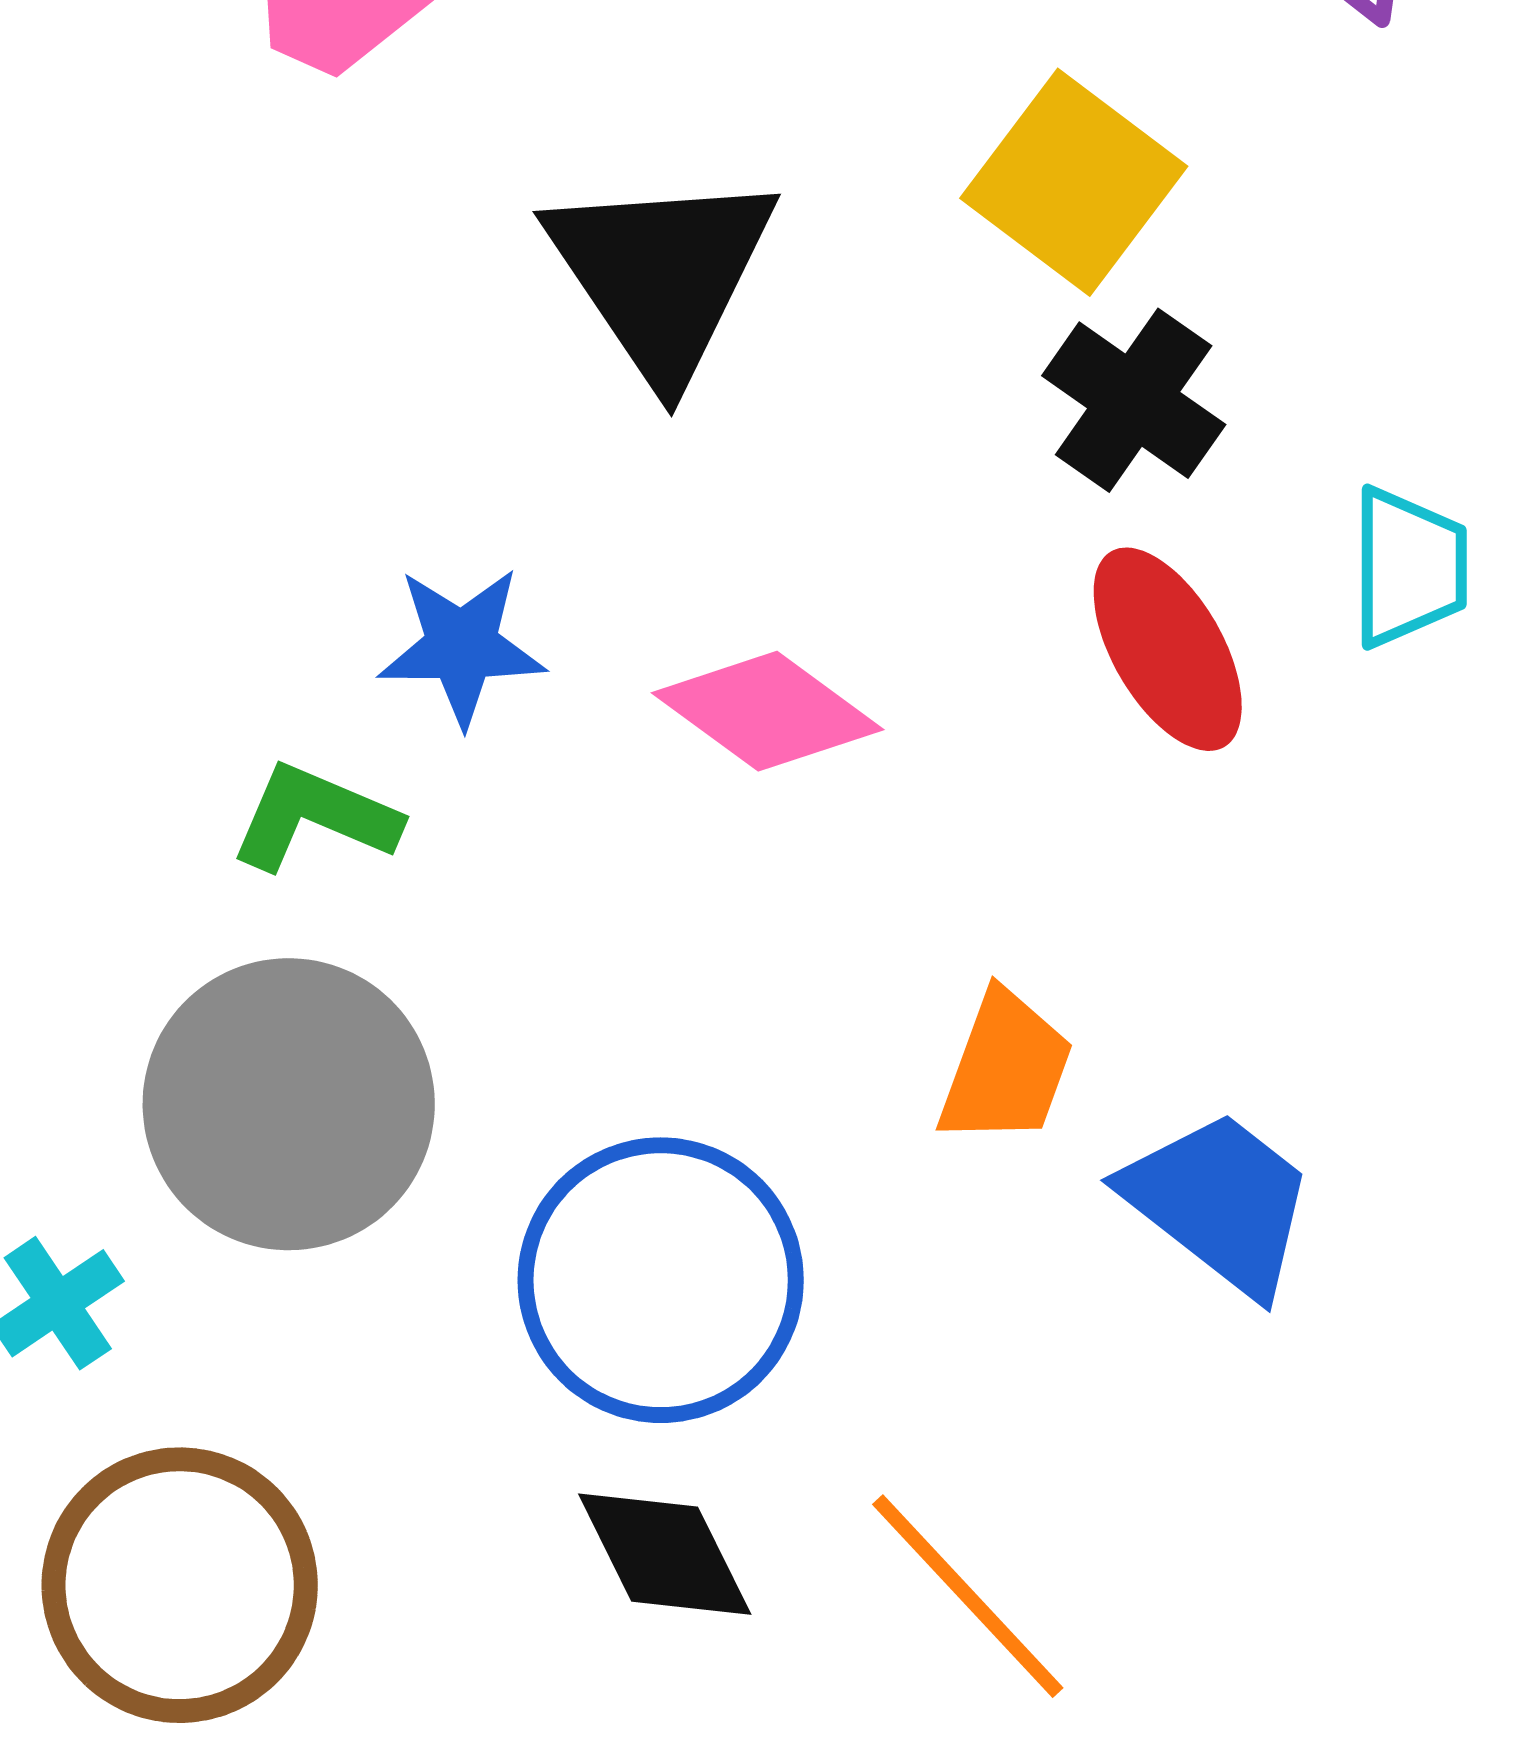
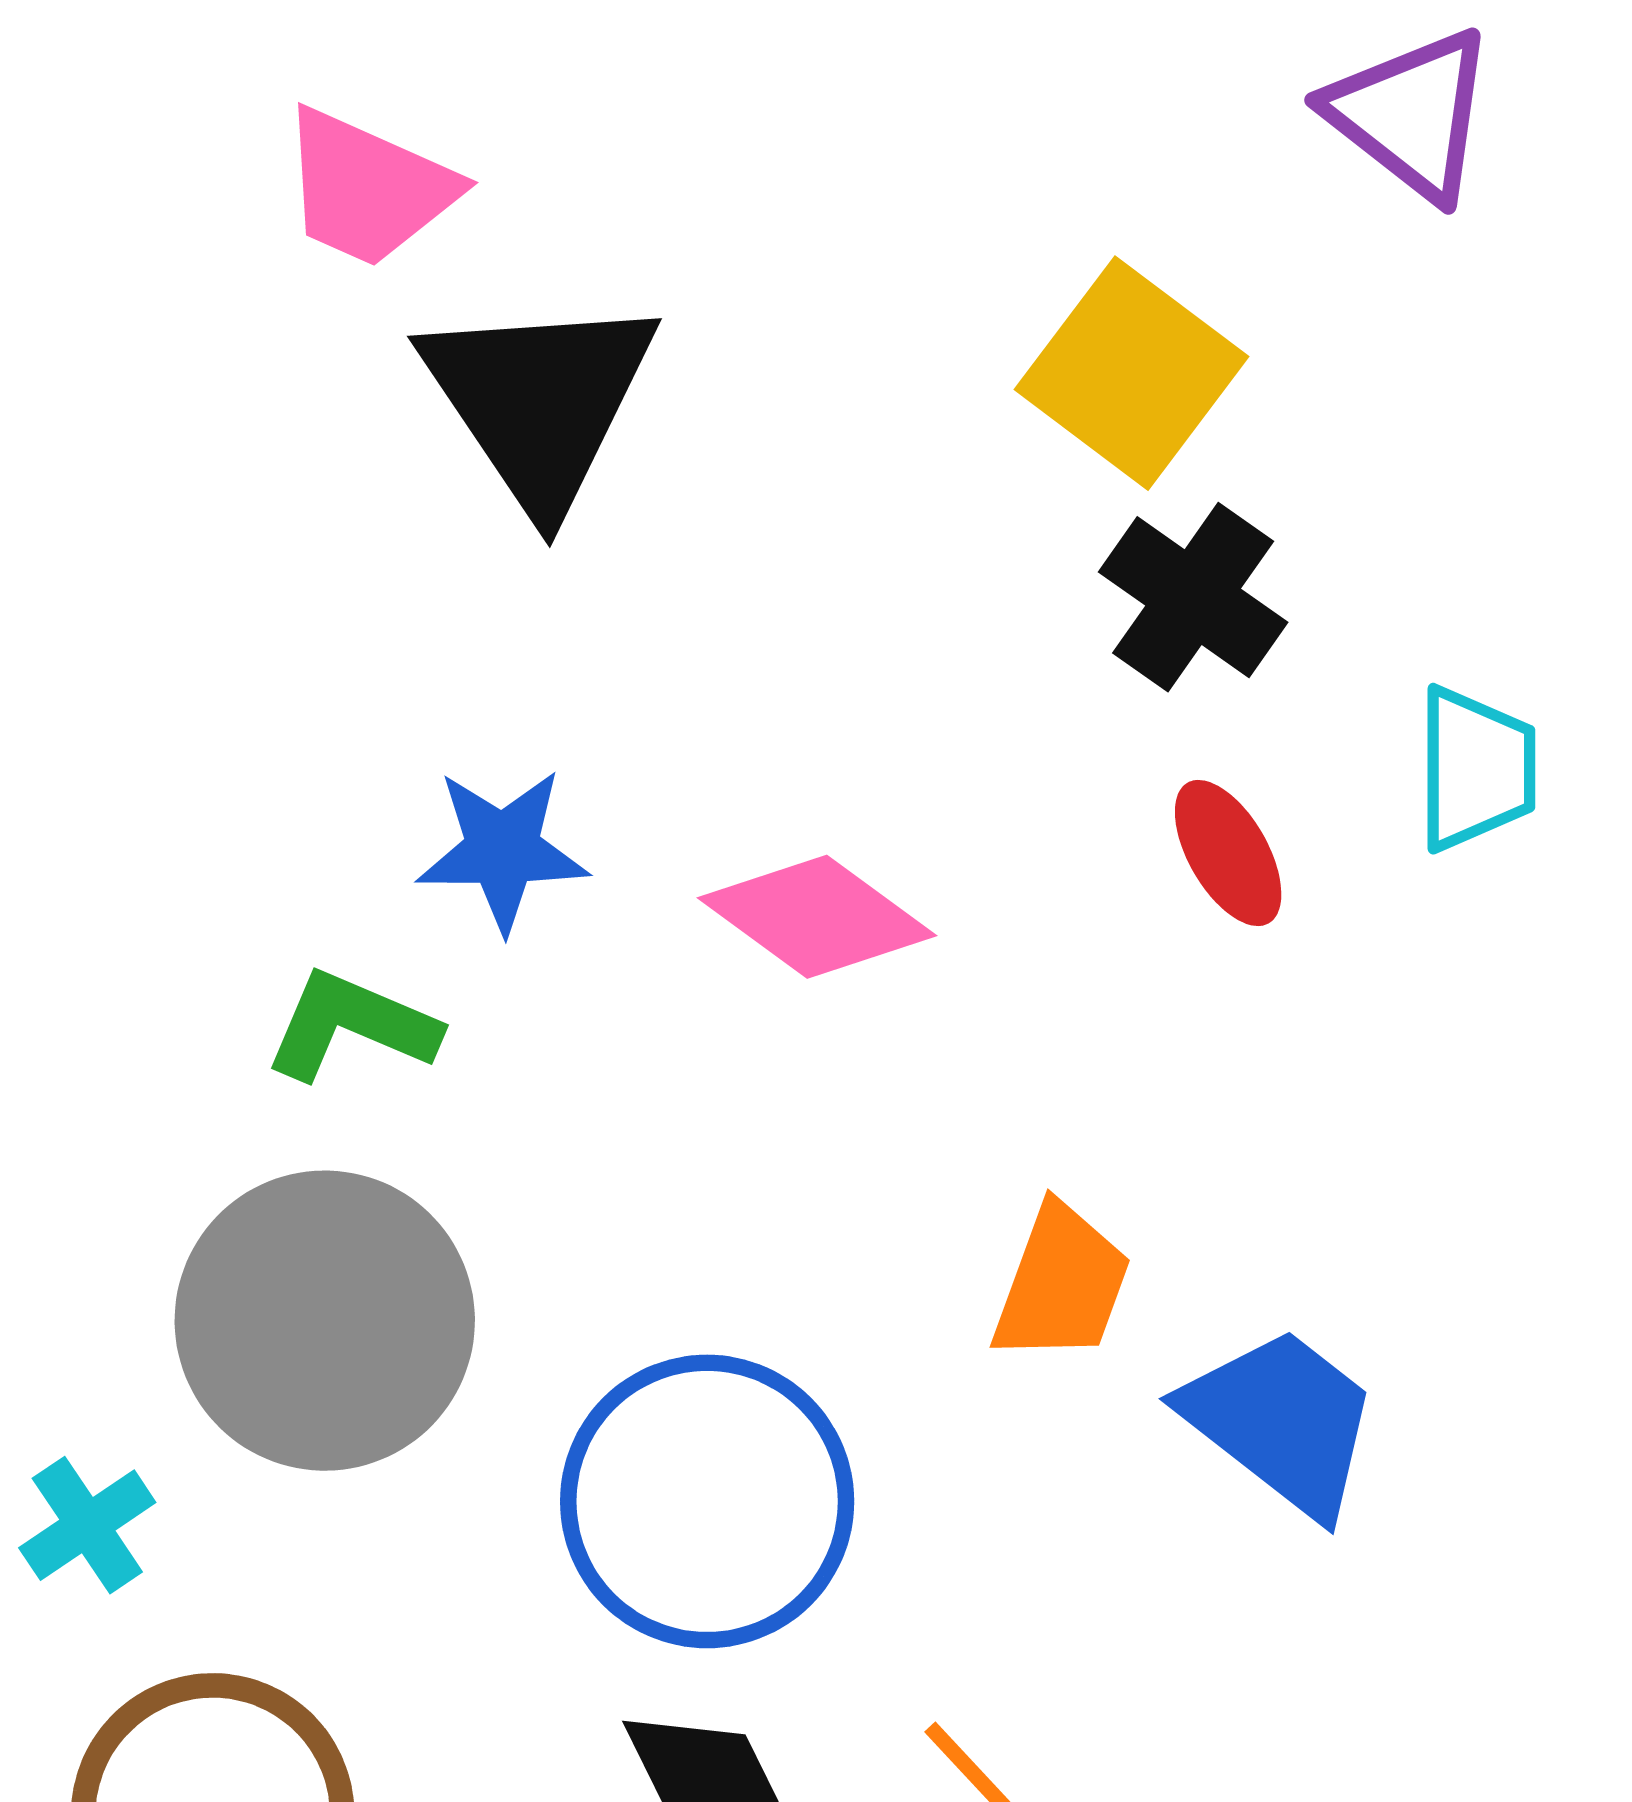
black triangle: (662, 274) -> (540, 401), moved
red ellipse: (1168, 649) -> (1228, 853), size x0.7

